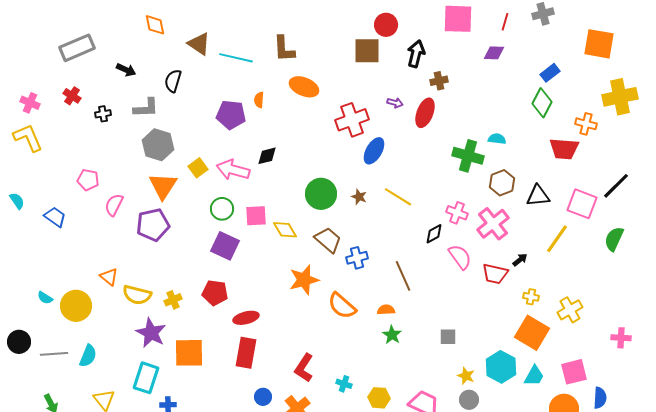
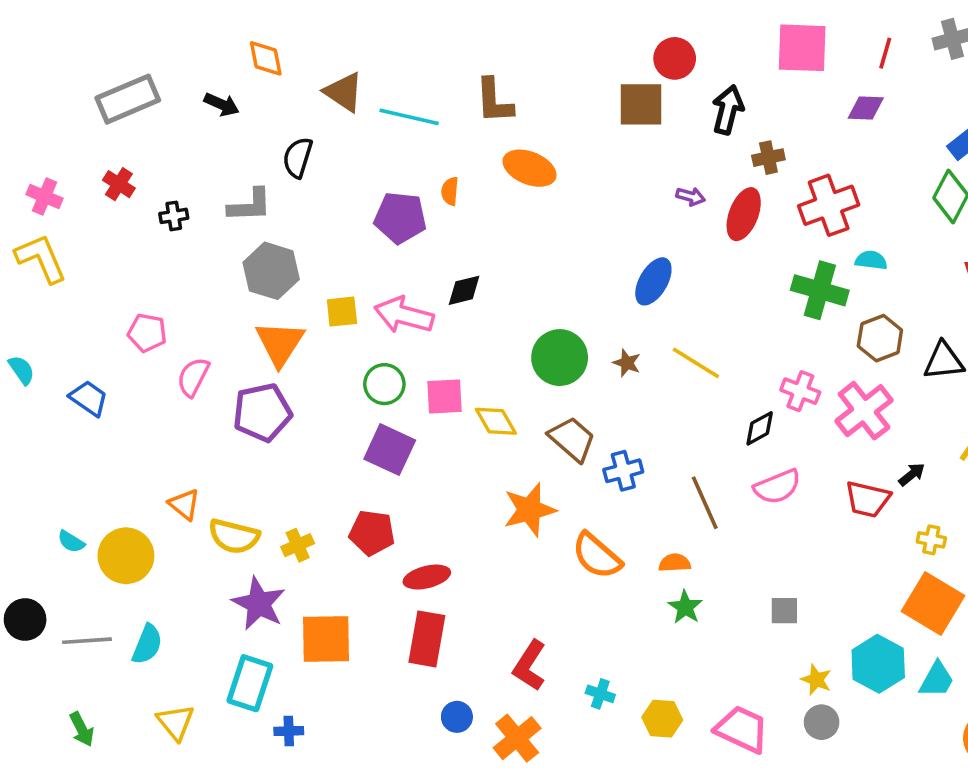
black arrow: (126, 70) -> (222, 104), moved
red cross: (352, 120) -> (829, 205), moved
yellow square: (198, 168) -> (342, 312), turned 30
pink semicircle: (460, 257) -> (777, 487), moved, turned 104

